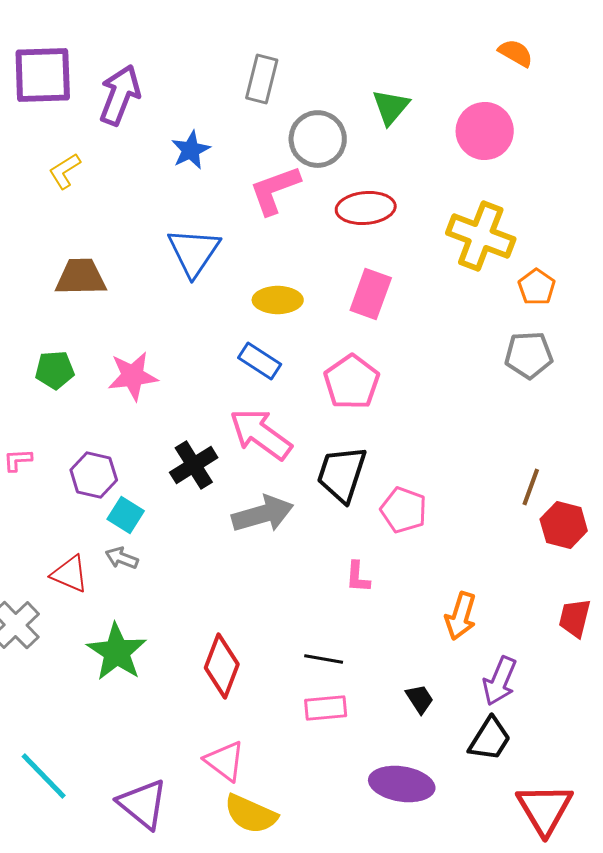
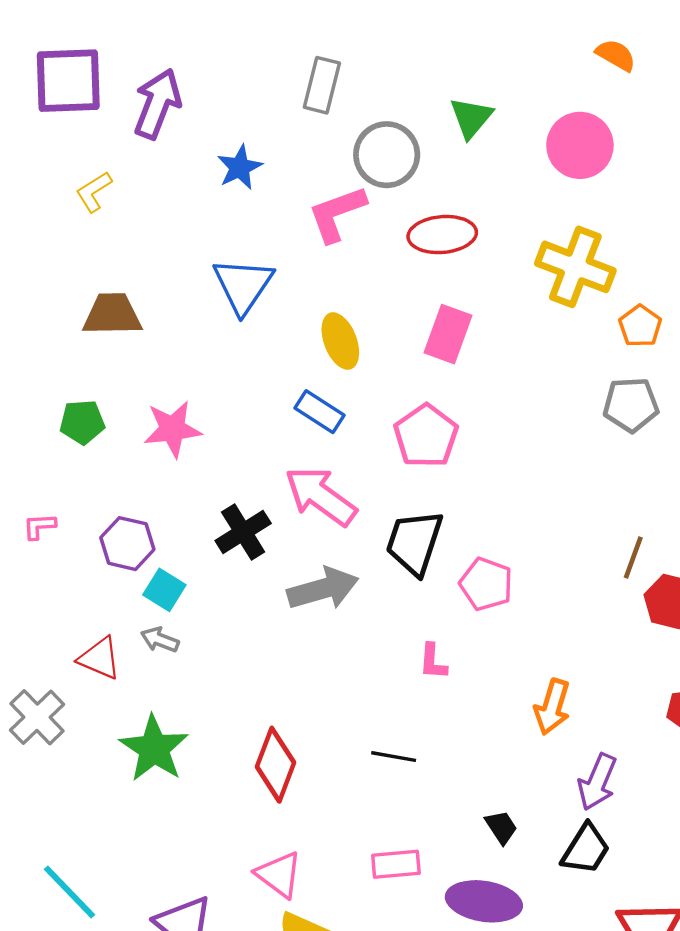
yellow ellipse: (278, 300) -> (340, 341), turned 69
black trapezoid: (420, 699) -> (501, 827), moved
pink rectangle: (326, 708) -> (396, 864), moved

